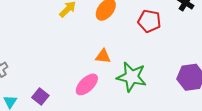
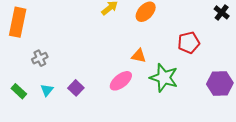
red pentagon: (149, 21) -> (189, 43), moved, turned -30

